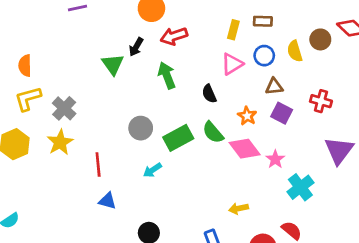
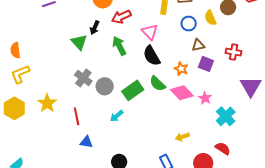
pink triangle: (232, 64) -> (150, 32), moved, turned -36
black semicircle: (209, 94) -> (152, 56), size x1.5
gray cross: (64, 108) -> (83, 78), moved

